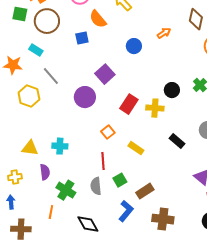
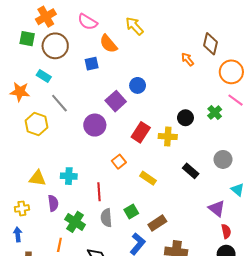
orange arrow: (164, 33) -> (188, 59), moved, turned -96
blue circle: (134, 46) -> (138, 85), moved
red line: (103, 161) -> (99, 192), moved

